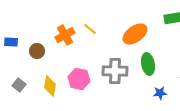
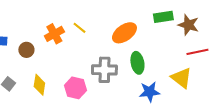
pink hexagon: (79, 79) -> (75, 88), moved
blue star: (160, 93) -> (149, 92), size x1.5

